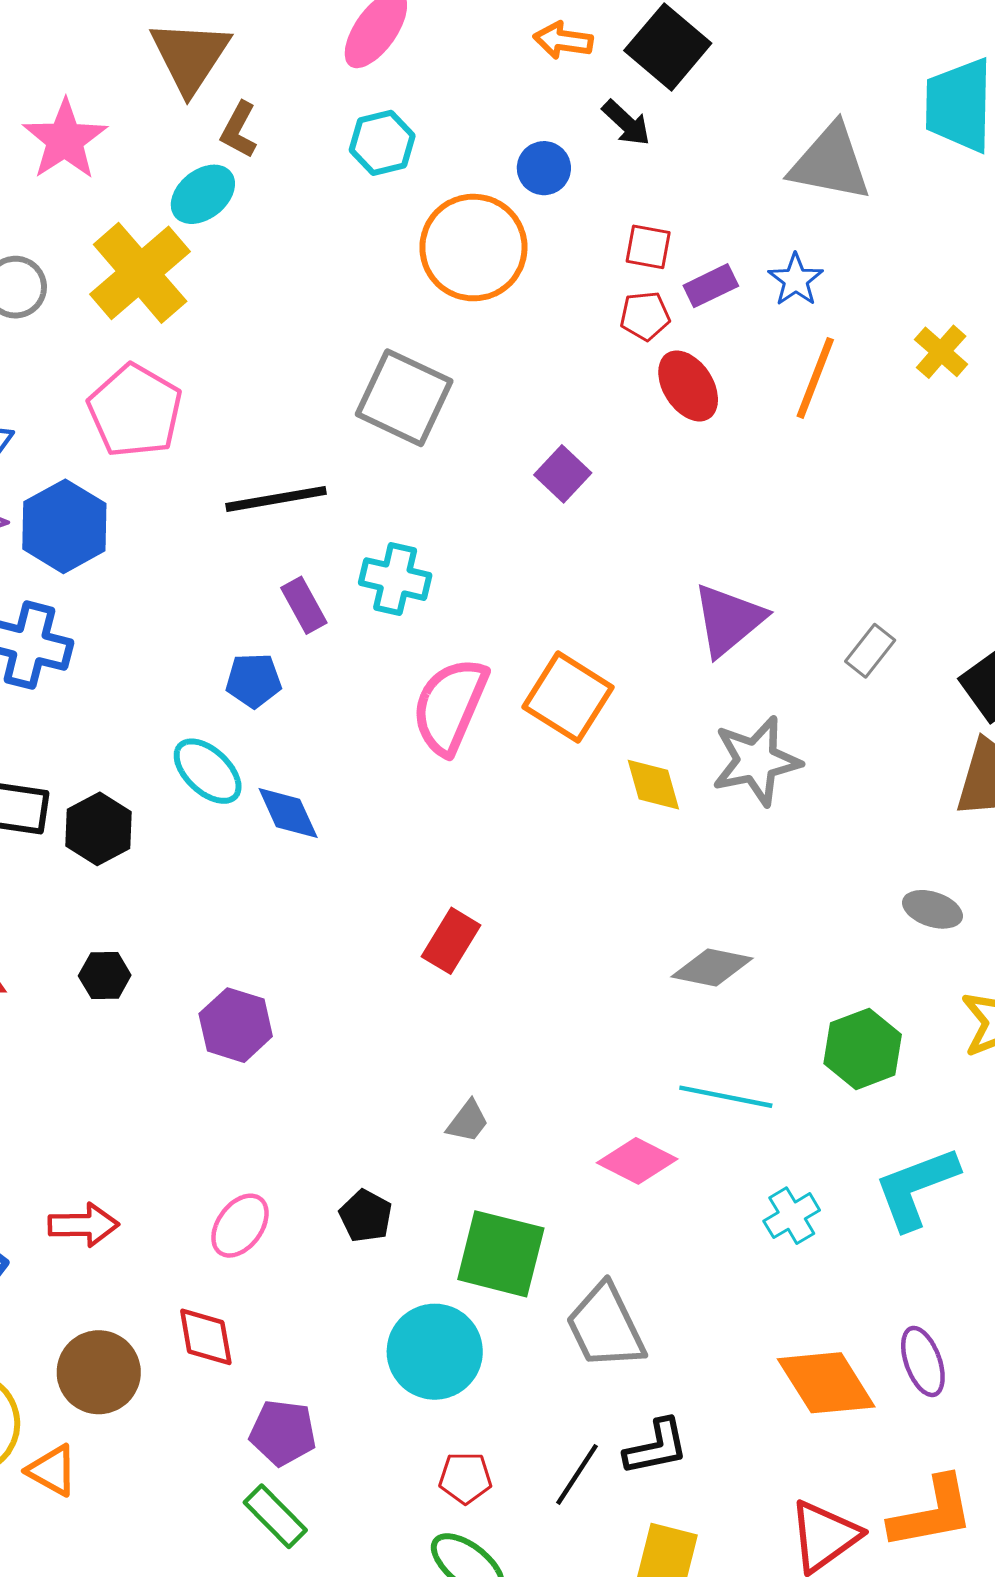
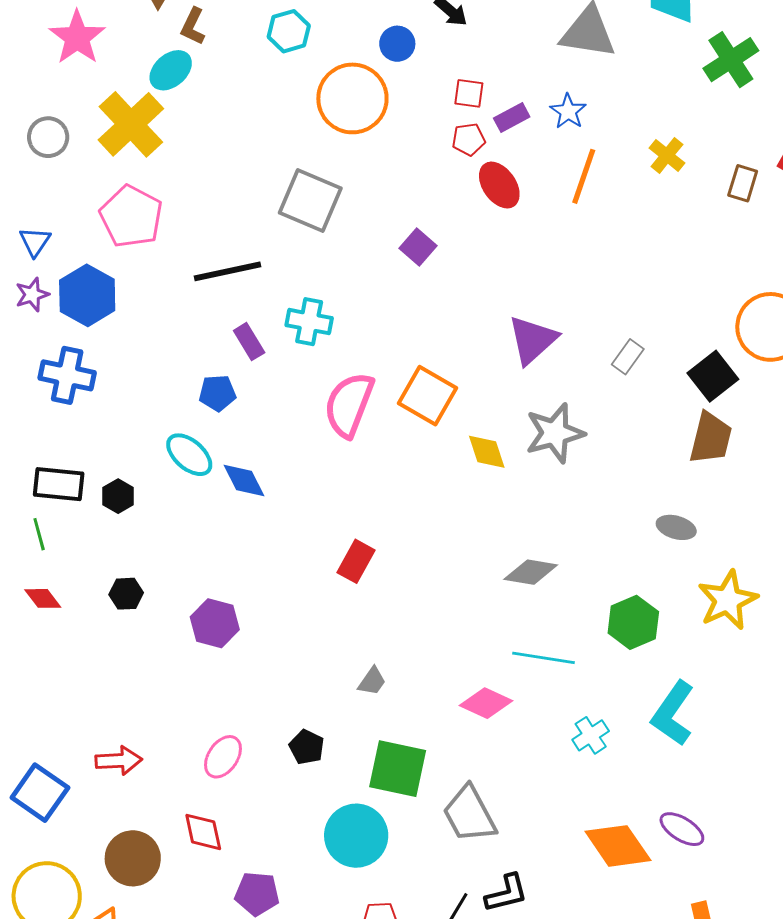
black hexagon: (98, 829) -> (118, 496), size x0.7
cyan L-shape: (916, 1188) -> (673, 713), turned -32
purple ellipse: (923, 1361) -> (682, 829), turned -36

